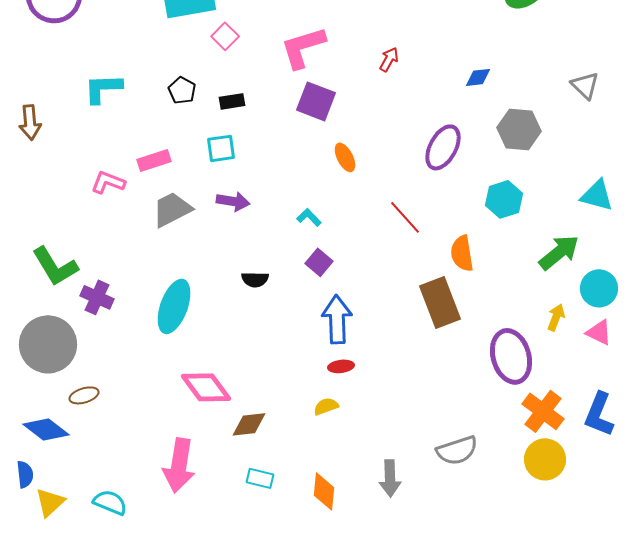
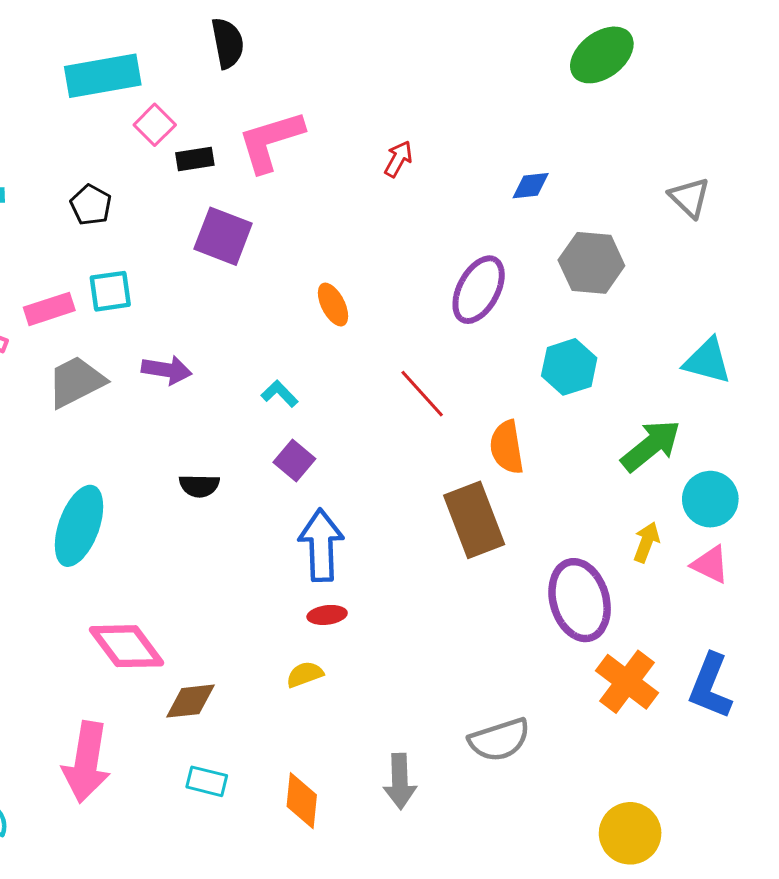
black rectangle: (232, 101) -> (195, 159), moved
purple square: (316, 101) -> (223, 236), moved
cyan square: (221, 148) -> (110, 291), moved
yellow circle: (545, 459) -> (630, 833), moved

